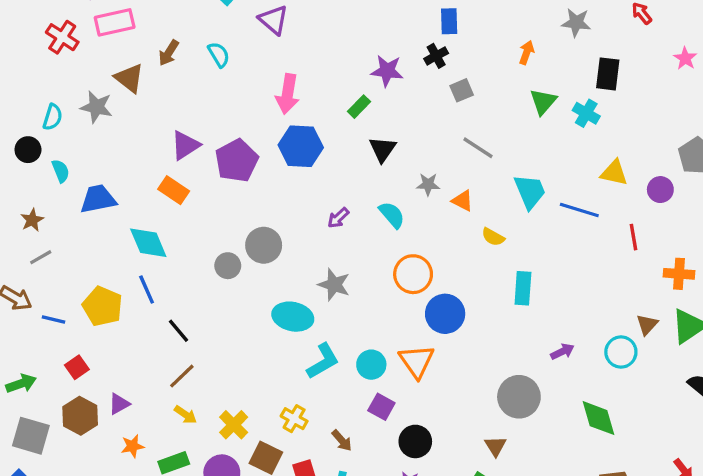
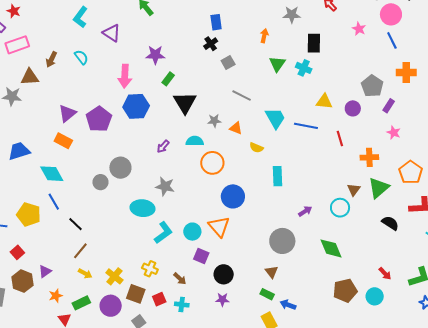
purple star: (387, 71) -> (155, 55), moved
brown triangle: (129, 78) -> (30, 77), turned -36
black triangle: (383, 149) -> (185, 103), size x1.4
cyan semicircle: (392, 215) -> (195, 141), turned -42
orange circle: (413, 274) -> (212, 163), moved

